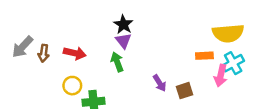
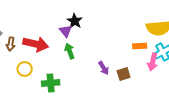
purple triangle: (123, 41) -> (66, 31), moved
red arrow: (75, 53) -> (36, 44), size x1.4
yellow circle: (72, 86) -> (25, 69), moved

